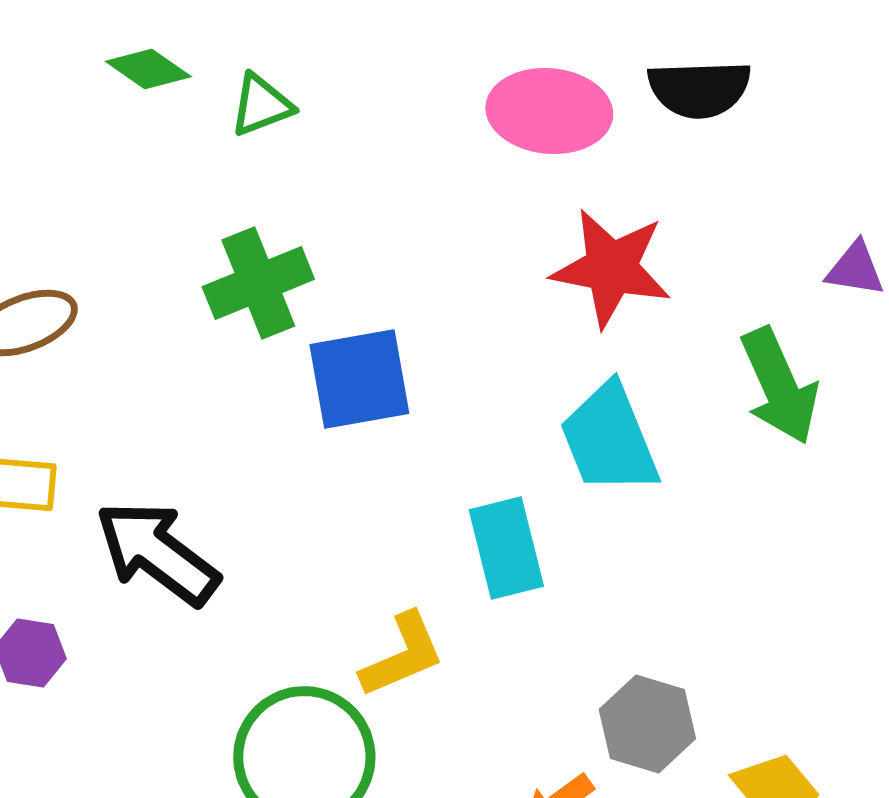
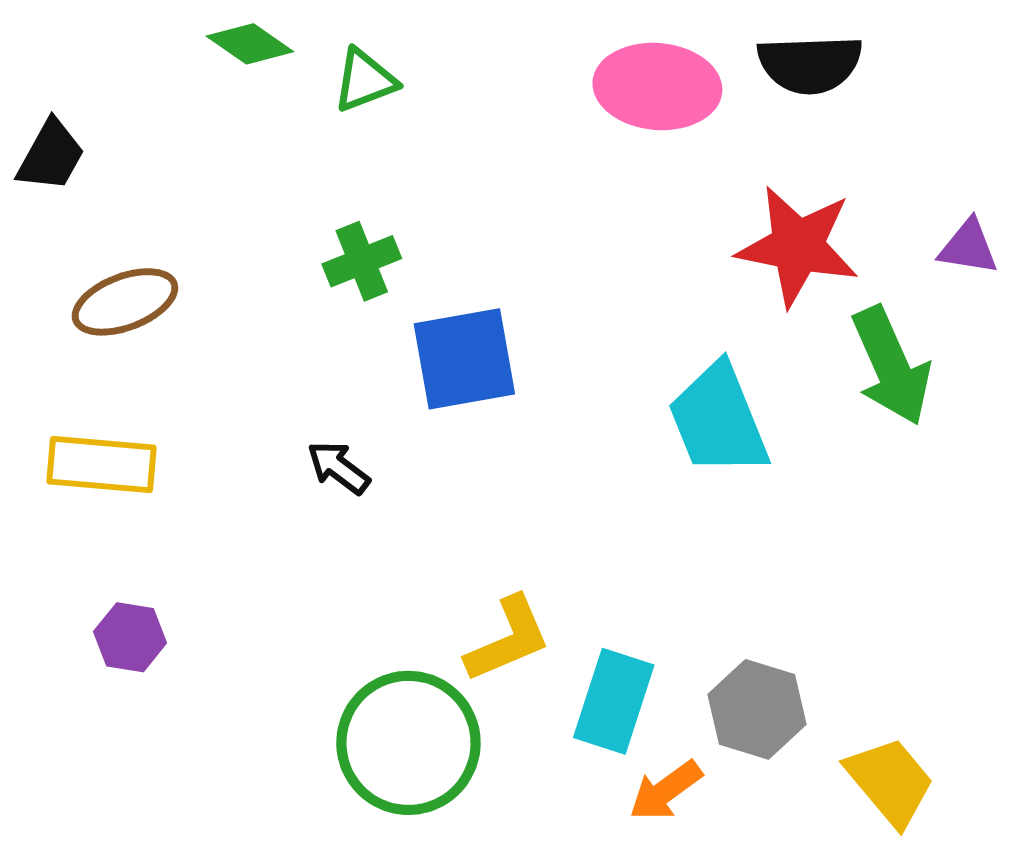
red star: (611, 268) -> (798, 246), moved
green cross: (258, 283) -> (362, 261), size x0.7
cyan rectangle: (506, 548) -> (614, 701), moved, turned 32
black arrow: (157, 553) -> (338, 468), moved, size x0.5

